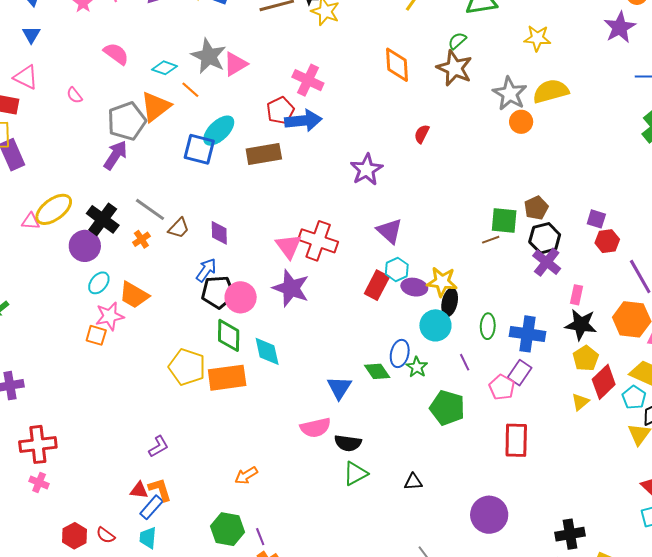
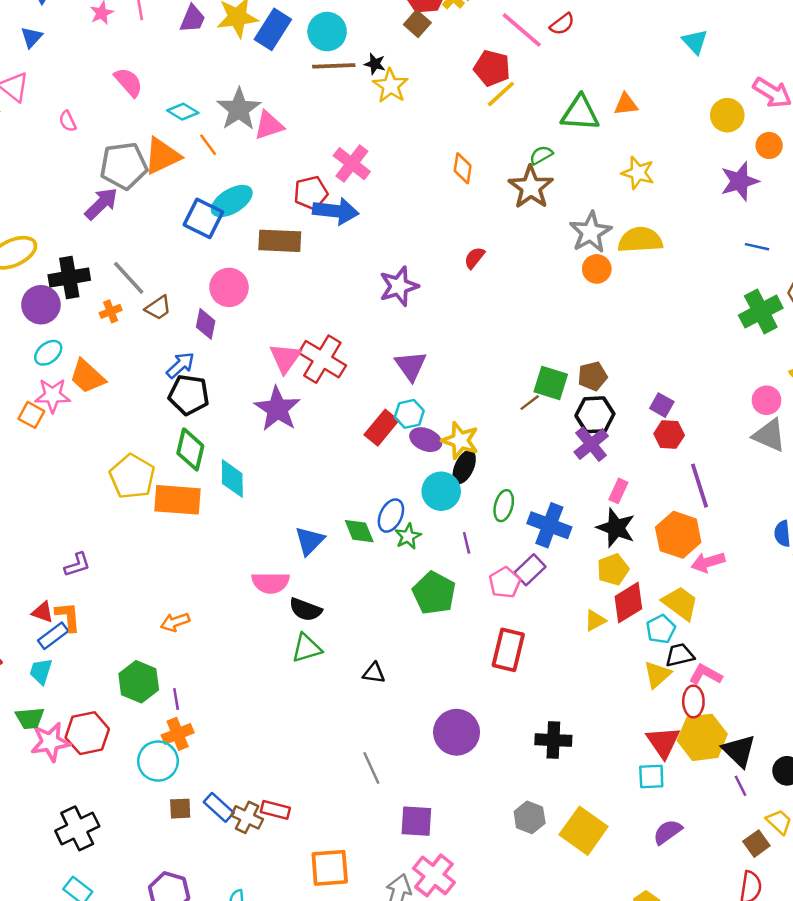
orange diamond: (397, 65) -> (463, 168), size x0.7
black cross: (103, 219) -> (69, 278), turned 32
brown line: (491, 240) -> (530, 403), turned -30
pink circle: (241, 297) -> (229, 287), moved
black cross: (570, 534) -> (553, 740), moved

